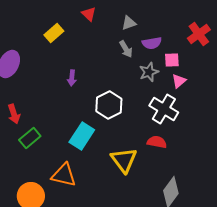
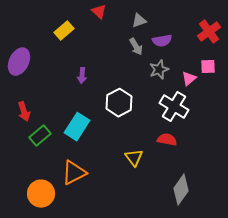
pink square: (172, 60) -> (208, 67), moved
cyan rectangle: (82, 136) -> (77, 127), moved
yellow triangle: (124, 160) -> (134, 158), size x0.7
orange triangle: (64, 175) -> (74, 173), turned -40

